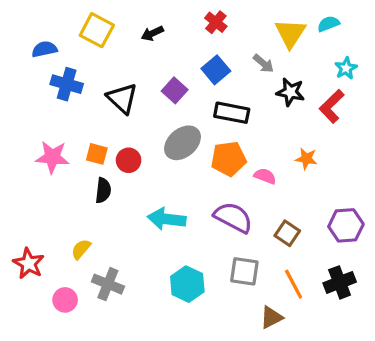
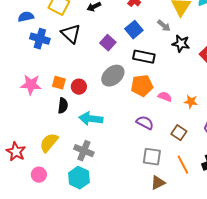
black triangle: (122, 98) -> (71, 34), moved
orange star: (306, 159) -> (191, 102), moved
purple semicircle: (233, 217) -> (145, 123), size x0.7
cyan arrow: (167, 219) -> (91, 119), moved
yellow semicircle: (81, 249) -> (49, 143), size x1.5
gray cross: (108, 284) -> (84, 151), moved
cyan hexagon: (187, 284) -> (79, 178), moved
brown triangle: (271, 317) -> (158, 183), moved

